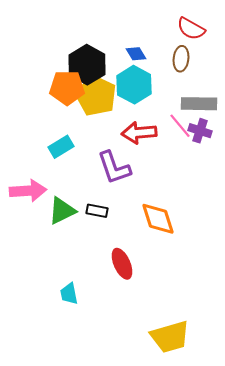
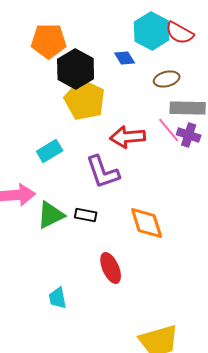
brown ellipse: (181, 59) -> (167, 79), moved, turned 70
cyan hexagon: (134, 85) -> (152, 31), moved
orange pentagon: (67, 88) -> (49, 41), moved

